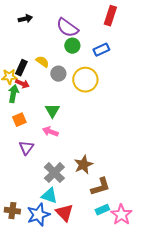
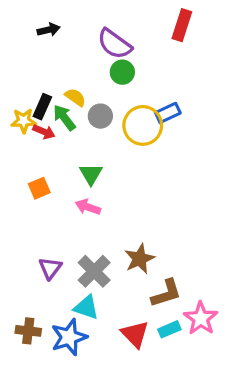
blue rectangle: (101, 50) -> (168, 113), moved
green arrow: (13, 94) -> (64, 118), moved, turned -48
purple triangle: (26, 148) -> (50, 268), moved
red triangle: (64, 213) -> (135, 334), moved
pink star: (121, 215) -> (201, 318), moved

